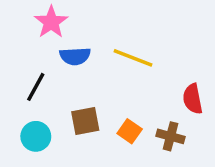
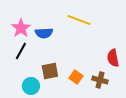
pink star: (51, 22) -> (21, 28), moved
yellow line: (133, 58) -> (79, 20), moved
cyan circle: (36, 136) -> (31, 86), moved

